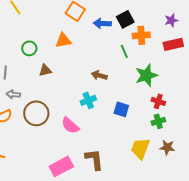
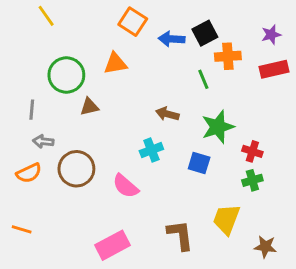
green circle: (29, 48) -> (66, 75), size x1.6
green star: (146, 75) -> (218, 127), moved
brown star: (167, 147) -> (265, 247), moved
brown L-shape: (94, 159) -> (180, 235), moved

